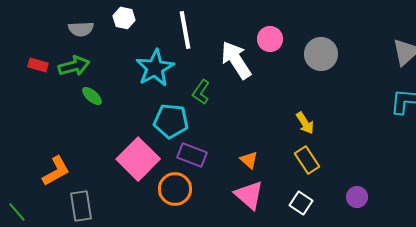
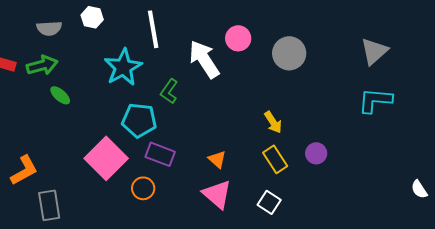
orange circle: (175, 189) -> (143, 188), size x0.7
purple circle: (357, 197) -> (316, 153), moved

